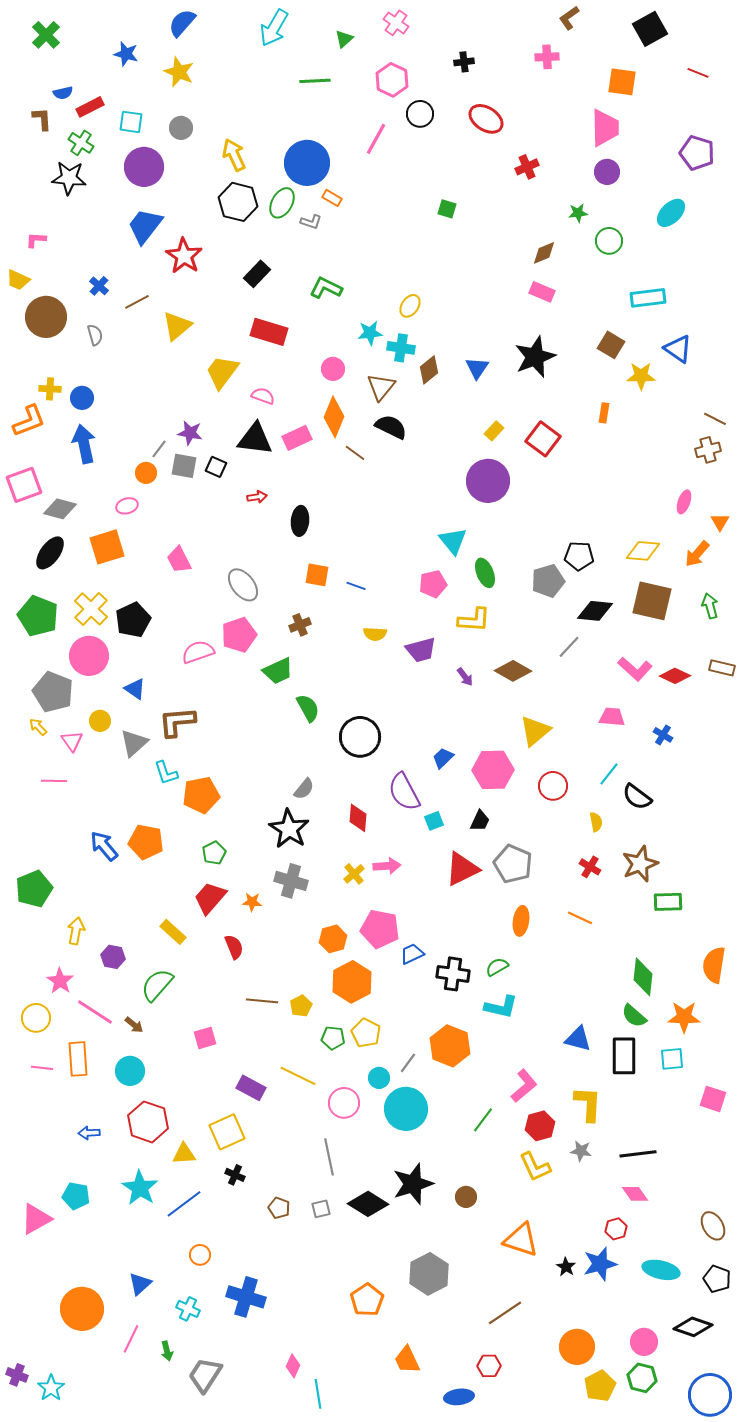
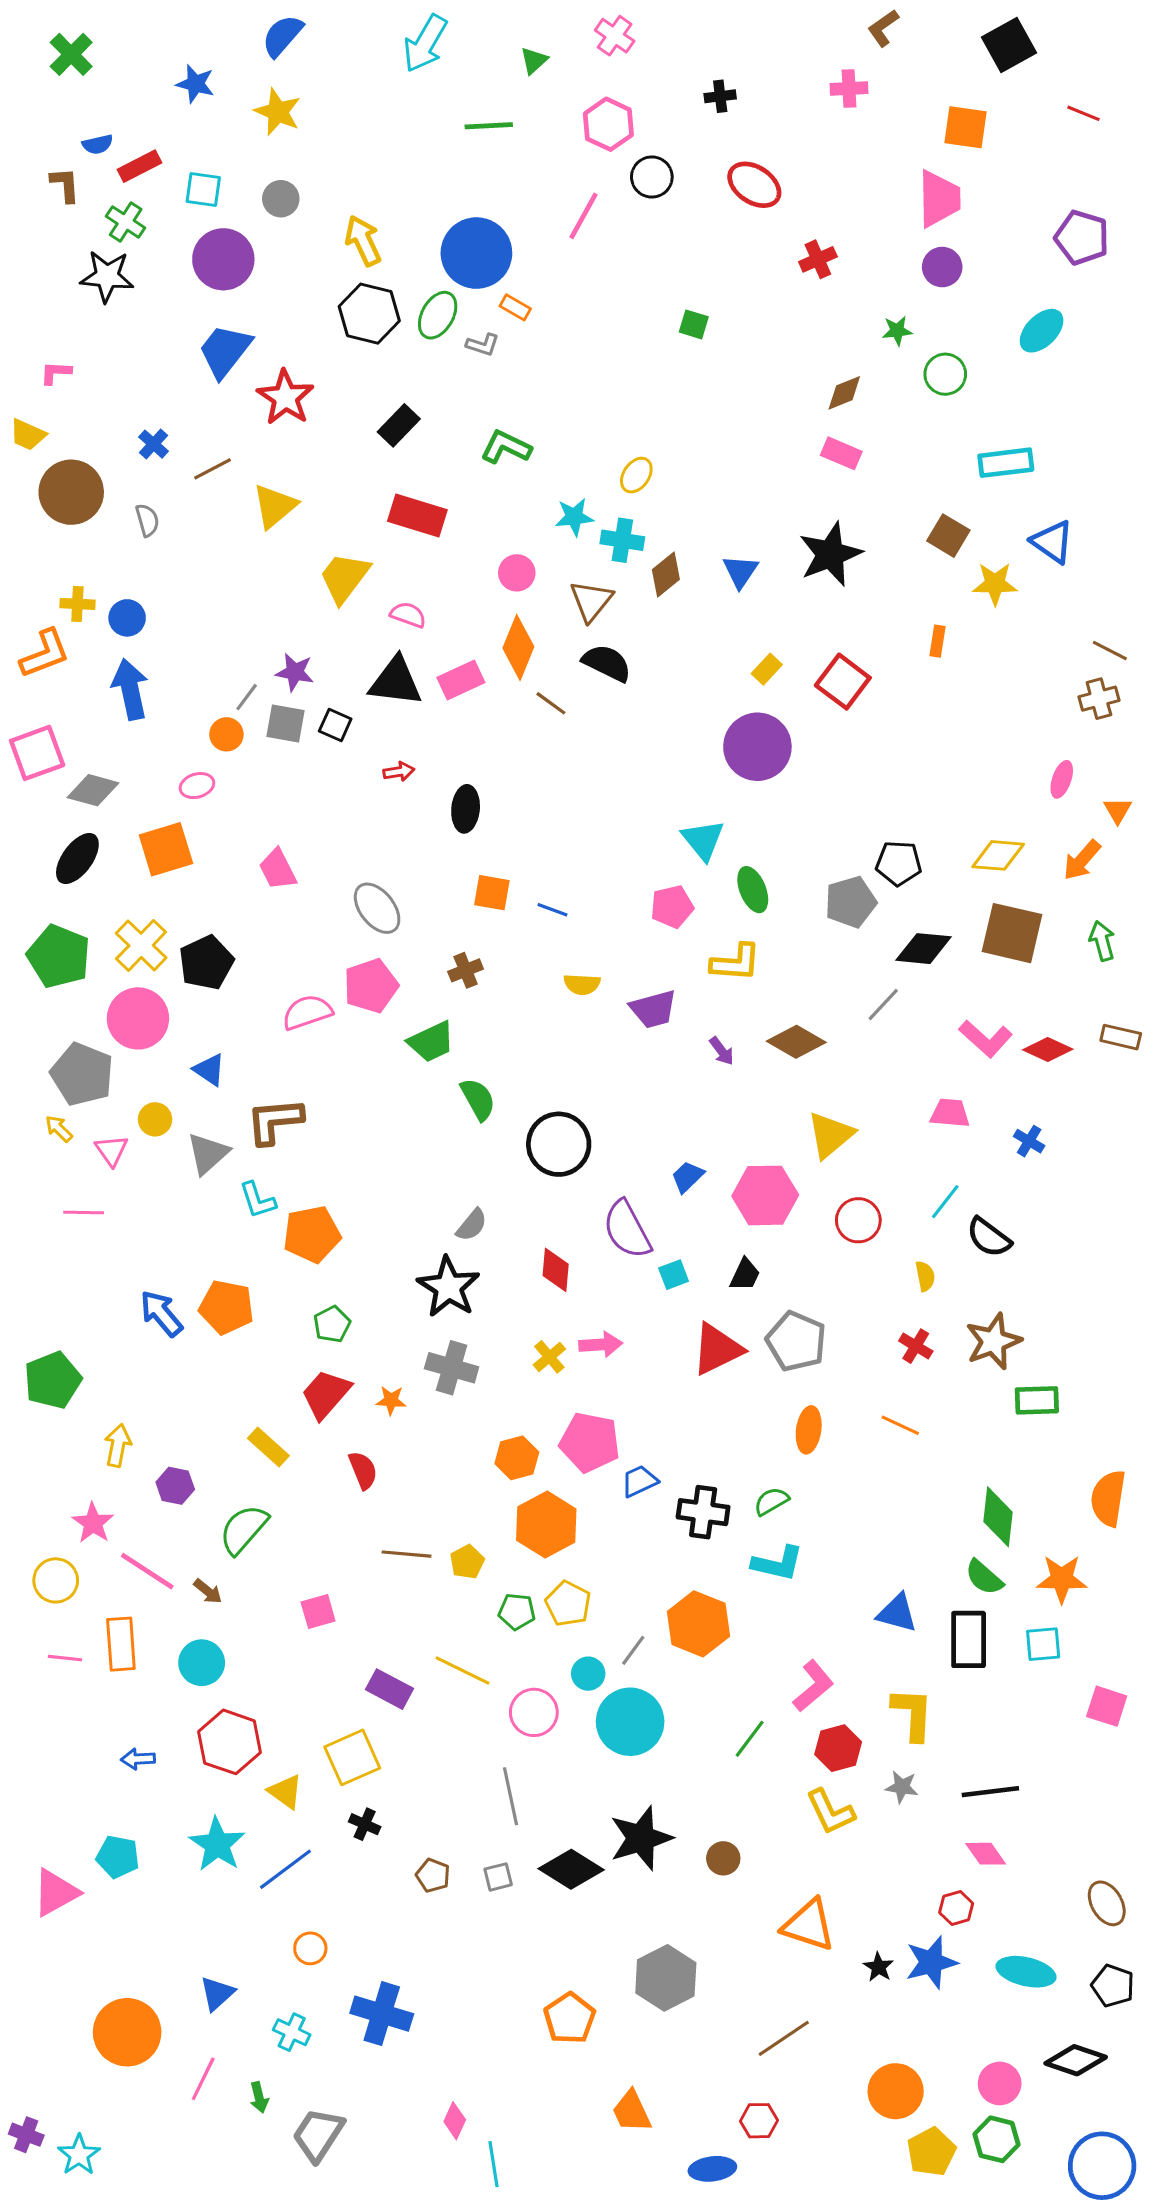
yellow triangle: (184, 1154) -> (285, 1792), turned 40

